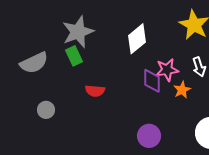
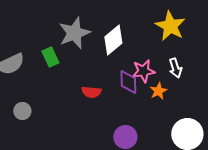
gray star: (78, 32) -> (74, 33), moved
red semicircle: (95, 91) -> (91, 92), moved

